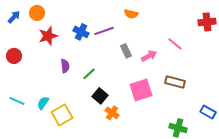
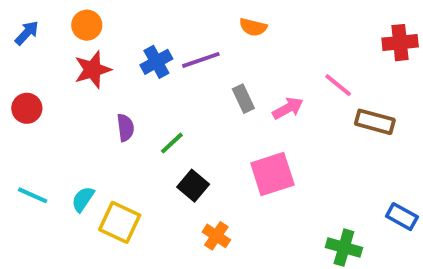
orange circle: (37, 13) -> (87, 25), moved
blue cross: (81, 32) -> (156, 62), turned 35
brown rectangle: (175, 82) -> (375, 122), moved
orange cross: (112, 113) -> (216, 236), moved
yellow square: (62, 115) -> (120, 222), turned -35

